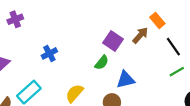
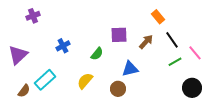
brown arrow: (140, 35) -> (146, 42), moved
purple square: (113, 41) -> (119, 35), turned -36
green semicircle: (102, 63) -> (97, 54), moved

